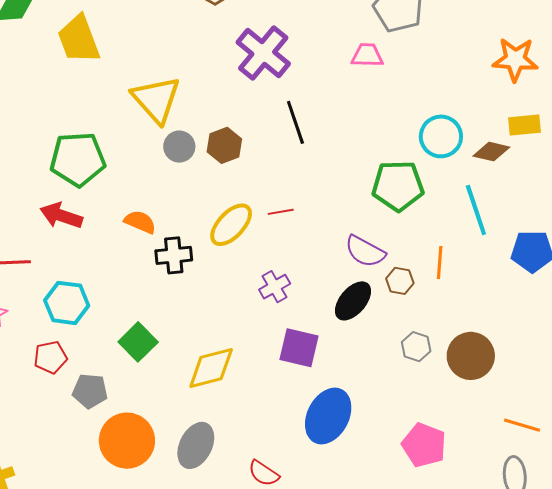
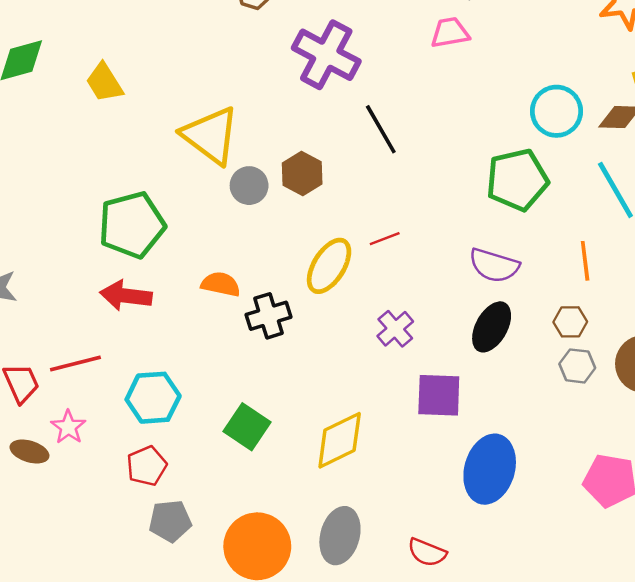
yellow trapezoid: (79, 39) -> (104, 83), size x0.7
brown hexagon: (400, 281) -> (570, 322), moved
gray pentagon: (90, 391) -> (170, 521), moved

